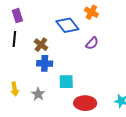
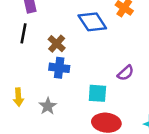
purple semicircle: (92, 43) -> (125, 73), moved
cyan square: (66, 82) -> (97, 93), moved

